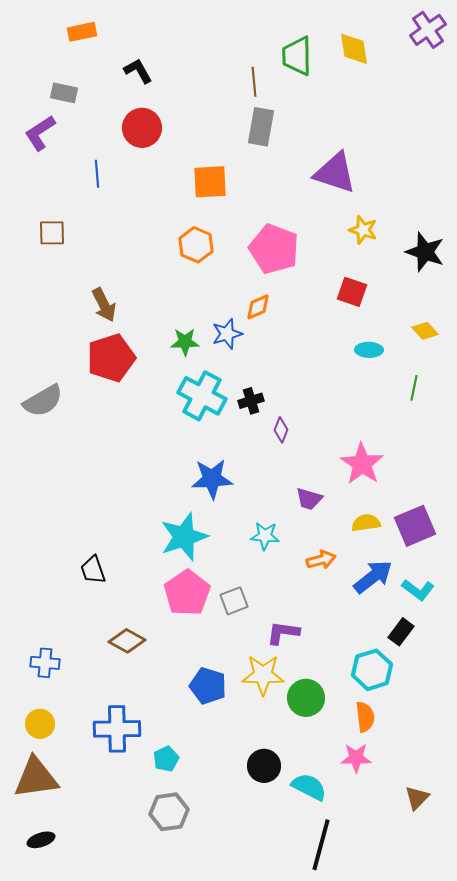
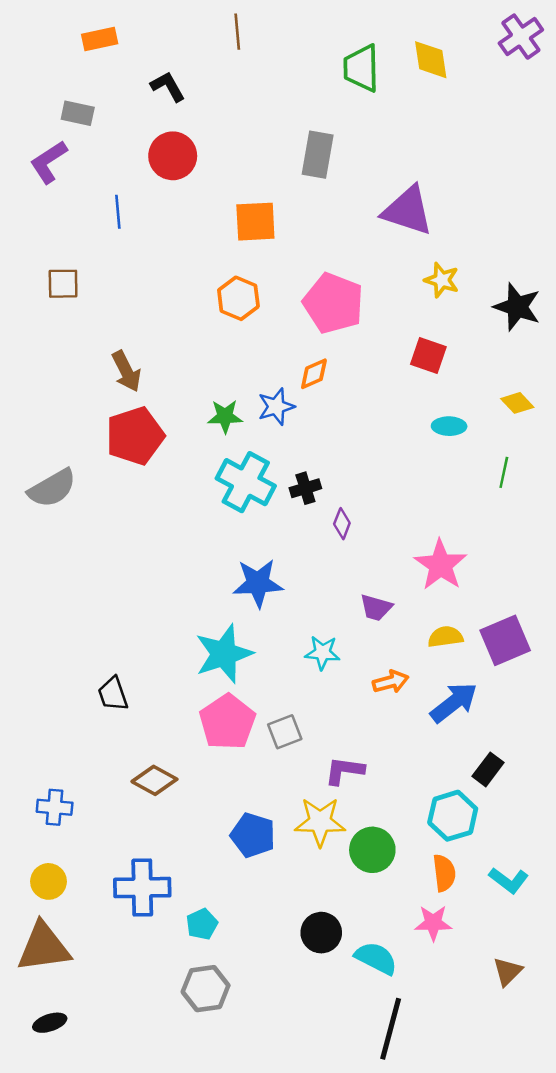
brown line: (254, 82) -> (237, 32), moved
cyan L-shape: (418, 590) -> (509, 880), moved

